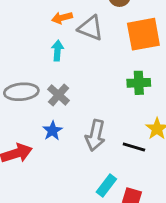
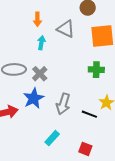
orange arrow: (62, 18) -> (37, 19), moved, turned -80
blue star: (53, 131) -> (34, 98), size x1.5
cyan rectangle: (106, 186) -> (52, 138), moved

